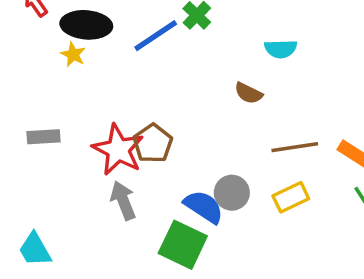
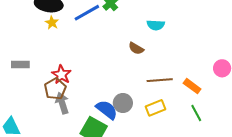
yellow star: (73, 54) -> (52, 23), moved
brown pentagon: (153, 143) -> (55, 89), moved
red star: (118, 150) -> (61, 75), size x0.7

